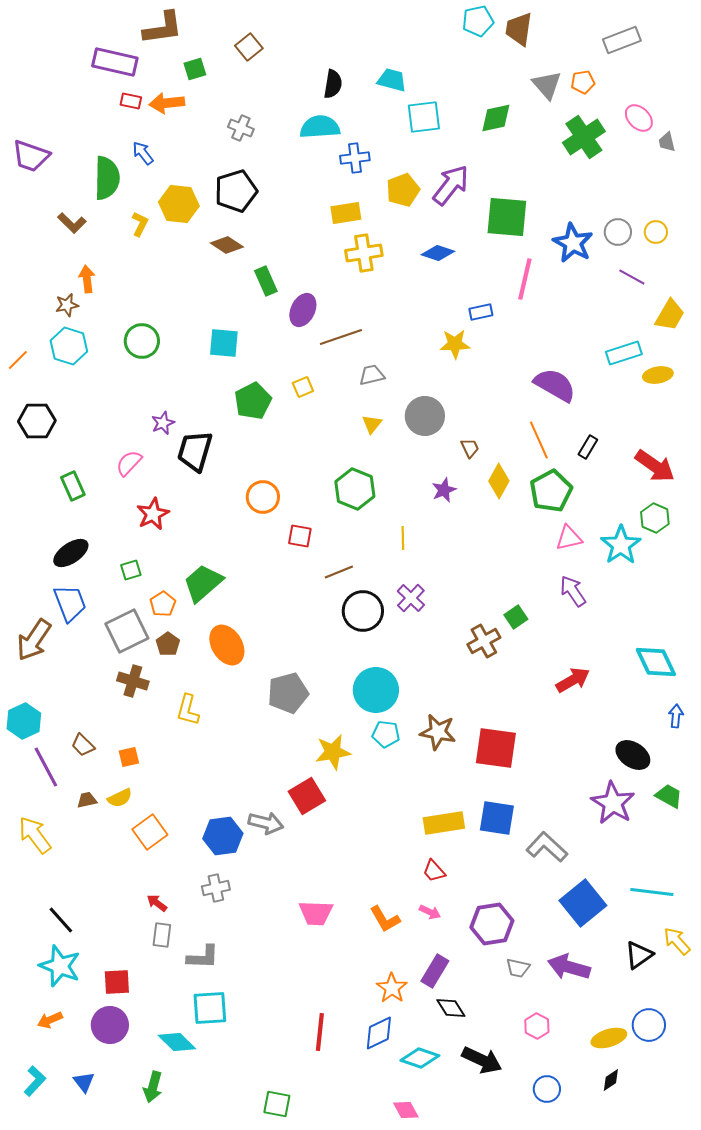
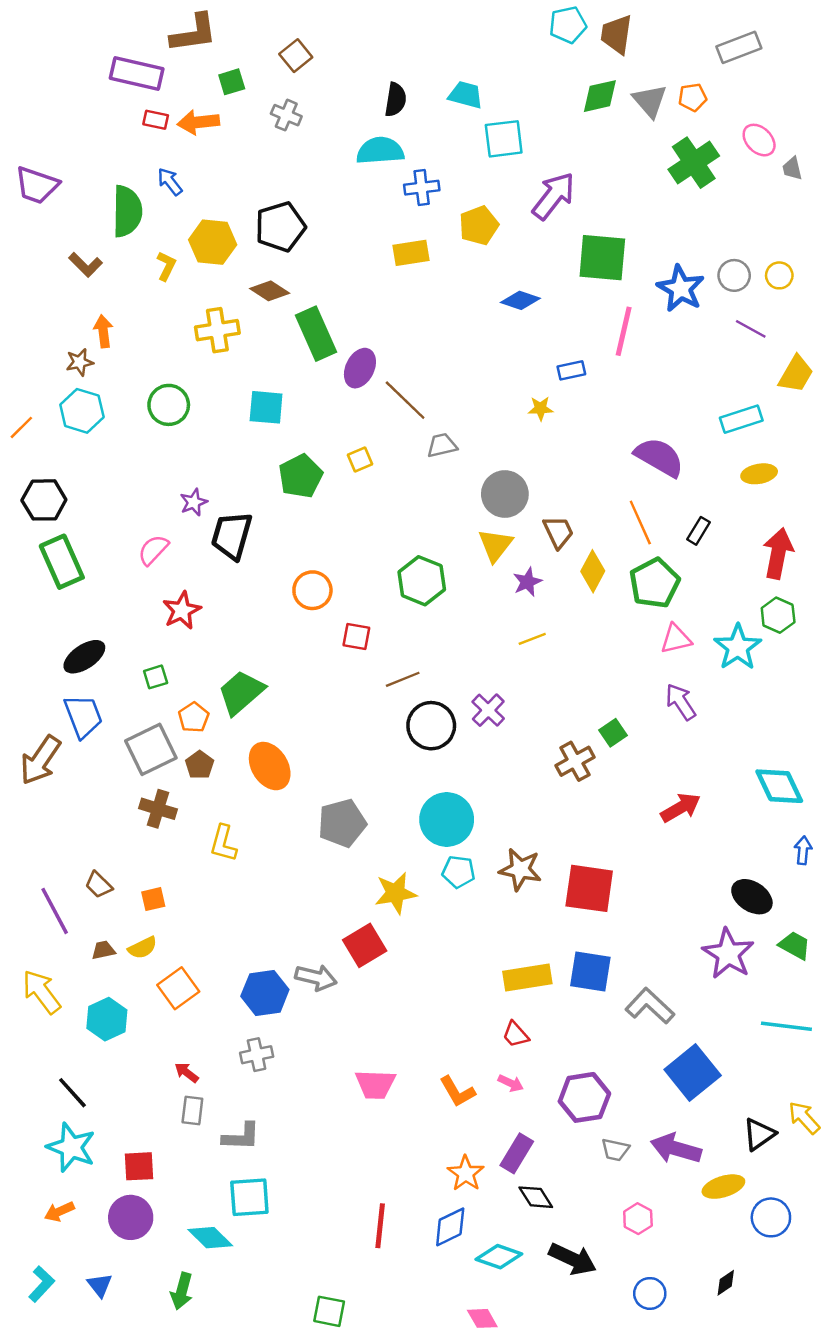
green diamond: (496, 118) -> (600, 96), moved
gray cross: (241, 128) -> (286, 115), moved
purple arrow: (451, 185) -> (554, 196), moved
yellow cross: (364, 253) -> (217, 330), moved
green rectangle: (266, 281) -> (316, 334), size x1.5
brown line: (341, 337) -> (405, 400), turned 63
yellow star: (455, 344) -> (540, 408), size x0.7
yellow ellipse: (658, 375) -> (759, 474), moved
yellow triangle: (372, 424) -> (495, 545), moved, size x1.5
brown trapezoid: (470, 448) -> (558, 532), size x1.4
red arrow: (655, 466) -> (778, 553), turned -114
green rectangle: (73, 486) -> (62, 562), moved, size x1.5
yellow line: (403, 538) -> (532, 639), moved, turned 70
cyan hexagon: (24, 721) -> (107, 1019), moved
cyan line: (652, 892) -> (786, 1026), moved
yellow ellipse: (609, 1038) -> (723, 1187), moved

